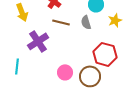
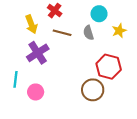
yellow arrow: (22, 12) -> (31, 24), moved
pink circle: (65, 72) -> (36, 92), moved

